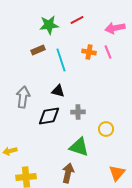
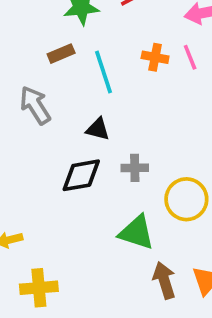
gray arrow: (23, 97) -> (35, 105), moved, turned -40
yellow circle: (106, 129) -> (186, 199), size x1.5
brown arrow: (68, 173) -> (164, 280), moved, turned -30

